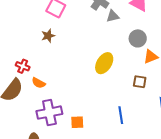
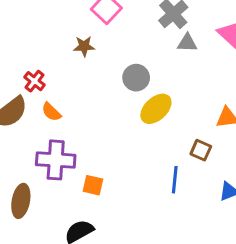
gray circle: (138, 38) -> (136, 78), moved
blue line: (121, 115) -> (175, 180), moved

